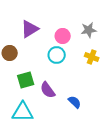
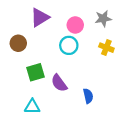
blue semicircle: (75, 102) -> (88, 96), turned 32
cyan triangle: (23, 112) -> (32, 107), size x0.7

